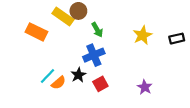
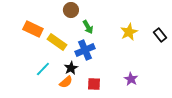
yellow rectangle: (63, 16) -> (57, 42), moved
black rectangle: (177, 39) -> (160, 35), turned 64
orange semicircle: (59, 83) -> (66, 82), moved
red square: (100, 84) -> (94, 84), moved, turned 32

